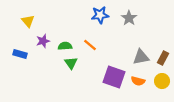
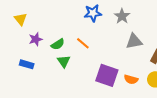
green semicircle: (65, 46) -> (58, 44), turned 152
blue rectangle: (20, 54) -> (27, 64), moved
gray triangle: (141, 57) -> (134, 41), moved

